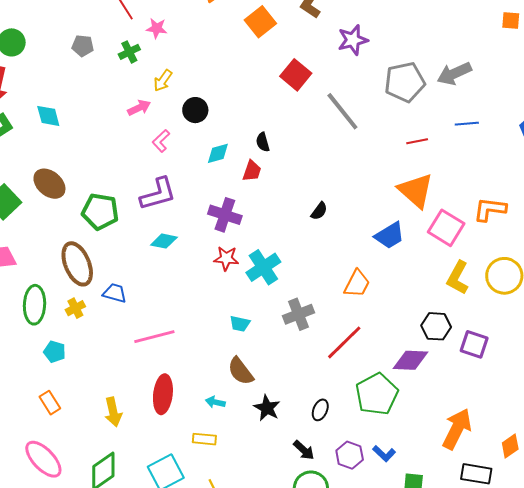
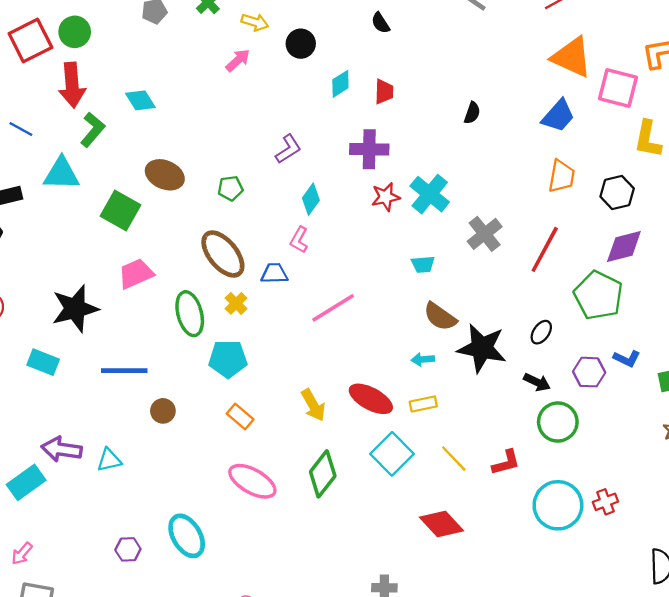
yellow arrow: (163, 81) -> (255, 22), turned -90
pink L-shape: (161, 141) -> (299, 240), moved
black semicircle: (263, 142) -> (380, 23), moved
purple L-shape: (158, 194) -> (288, 149), size x0.7
green pentagon: (100, 211) -> (230, 188), size x0.6
cyan diamond: (164, 241) -> (311, 199), turned -48
orange trapezoid: (357, 284) -> (562, 176), moved
black hexagon: (436, 326) -> (617, 193), moved
cyan pentagon: (55, 352) -> (228, 359), size x1.5
red ellipse: (163, 394) -> (371, 399), moved, turned -51
black star: (267, 408) -> (482, 348), size x1.6
black ellipse: (320, 410) -> (541, 332), turned 30

